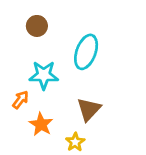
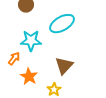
cyan ellipse: (86, 52) -> (62, 24), turned 40

